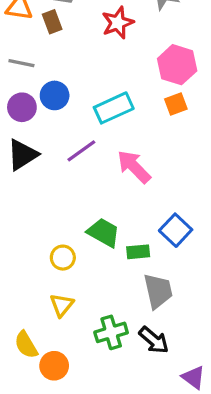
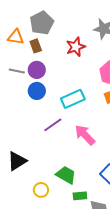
purple circle: (22, 107) -> (37, 70), moved
black triangle: (22, 155) -> (17, 161), moved
green rectangle: (138, 252) -> (80, 196), moved

